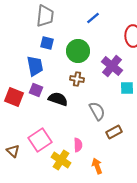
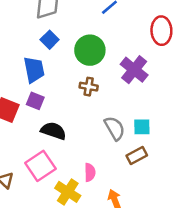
blue square: (47, 43) -> (50, 40), turned 32
cyan square: (127, 88) -> (142, 127), moved
black semicircle: (58, 99) -> (53, 131), moved

